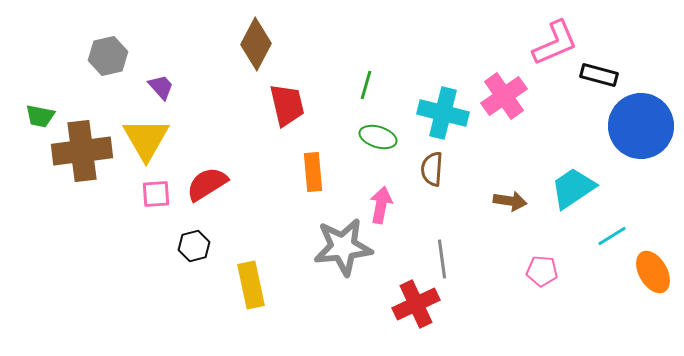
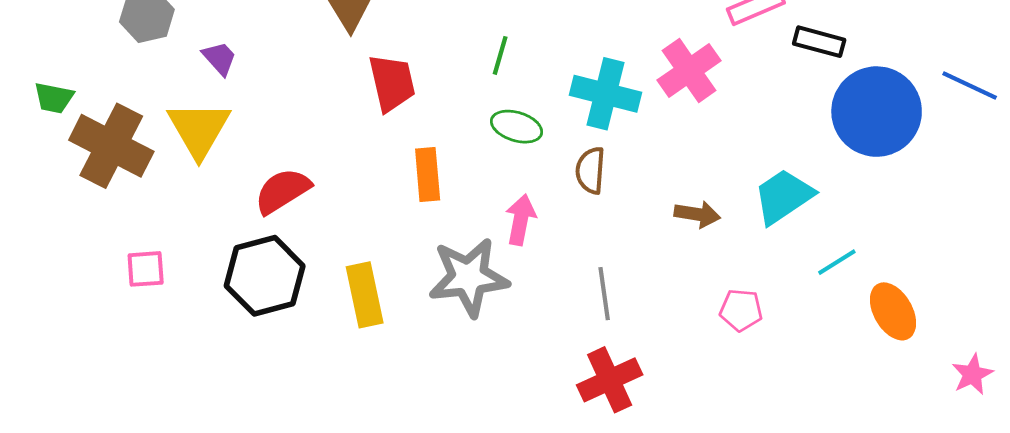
brown cross: (82, 151) -> (111, 146), turned 34
pink square: (156, 194) -> (146, 269), moved
black hexagon: (194, 246) -> (265, 276), size x1.8
yellow rectangle: (251, 285) -> (365, 295), moved
red cross: (416, 304) -> (610, 380), moved

